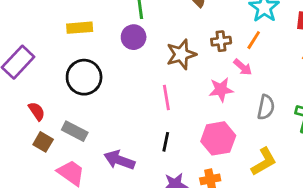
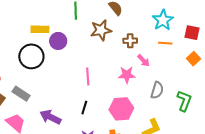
yellow rectangle: (80, 28) -> (40, 29), moved
purple circle: (134, 37) -> (58, 41), moved
orange line: (254, 40) -> (165, 43), moved, turned 56
brown star: (181, 54) -> (101, 30), moved

